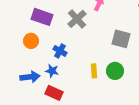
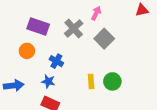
gray square: (121, 39) -> (104, 39), moved, turned 30
blue arrow: (30, 77) -> (14, 85), moved

